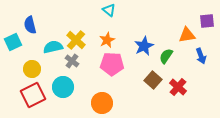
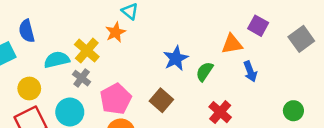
purple square: (207, 21) -> (258, 26), turned 35
orange star: (107, 40) -> (116, 32), moved
pink pentagon: (112, 64) -> (116, 99), moved, turned -30
brown square: (153, 80) -> (161, 100), moved

